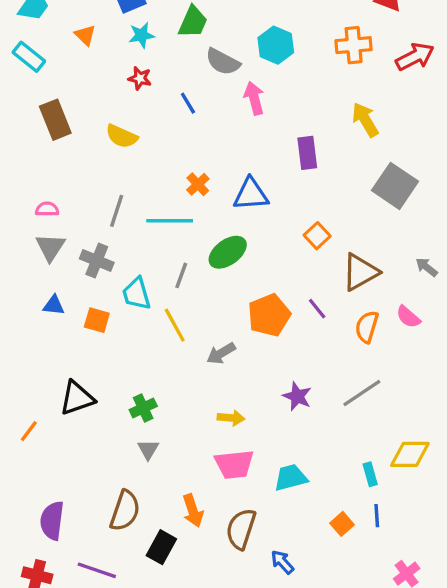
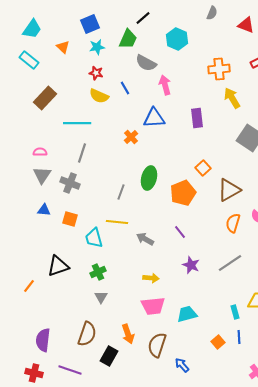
cyan hexagon: (276, 45) -> (177, 39), moved
orange cross: (354, 45) -> (219, 69), moved
brown rectangle: (55, 120) -> (45, 98), turned 65
yellow semicircle: (122, 136) -> (99, 96), moved
blue triangle: (251, 194) -> (154, 118), moved
cyan line: (170, 221) -> (77, 123), moved
green ellipse: (228, 252) -> (149, 178), turned -40
cyan trapezoid: (137, 294) -> (94, 238), moved
purple line: (317, 309) -> (180, 232), moved
orange pentagon: (269, 315) -> (183, 193), moved
yellow line: (175, 325) -> (117, 222), turned -55
gray arrow: (221, 353) -> (145, 239), turned 60

